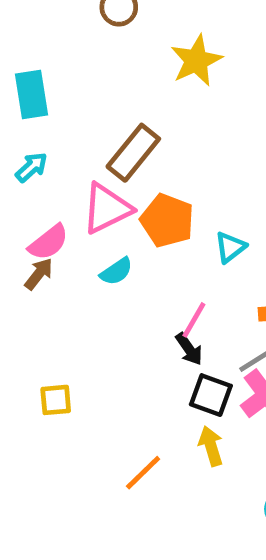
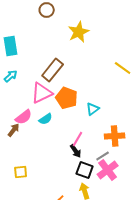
pink semicircle: (48, 242) -> (24, 117), moved
brown arrow: (39, 274) -> (14, 130), moved

